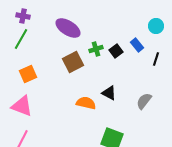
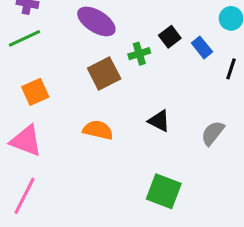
green line: (21, 39) -> (25, 38), turned 35
black square: (116, 51) -> (170, 37), moved
orange semicircle: (86, 103) -> (98, 130), moved

